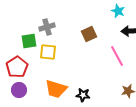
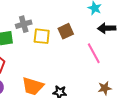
yellow square: (48, 52) -> (42, 36), moved

